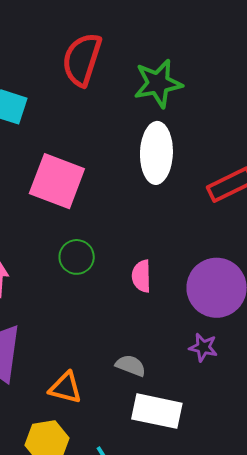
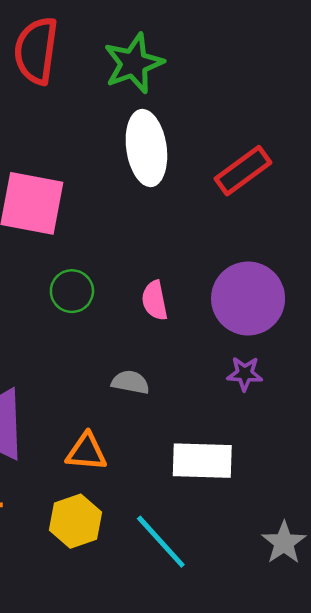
gray semicircle: (131, 365) -> (130, 382), moved

